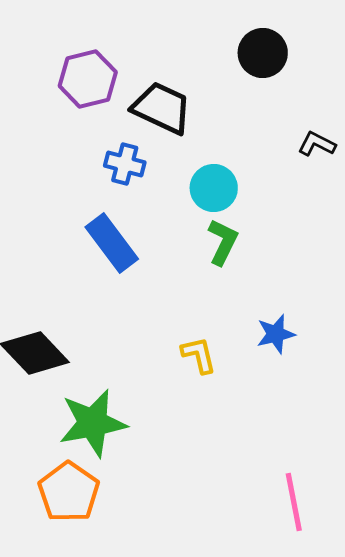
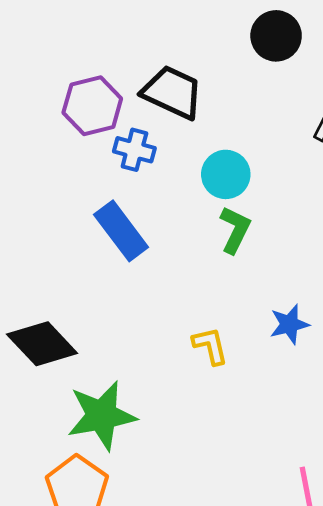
purple hexagon: (88, 79) -> (92, 106), moved

